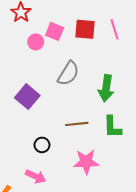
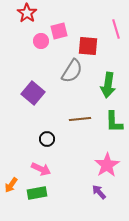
red square: (85, 29) -> (88, 46), moved
pink square: (55, 31) -> (59, 31), turned -36
pink star: (86, 162) -> (107, 165), moved, turned -30

